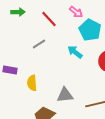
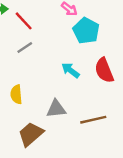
red line: (49, 19) -> (24, 21), moved
cyan arrow: (75, 52) -> (70, 70), moved

